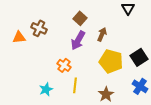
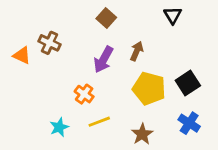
brown square: (80, 18) -> (106, 18), moved
orange triangle: (19, 37) -> (22, 55), turned 32
yellow line: (75, 85) -> (99, 122), turned 63

